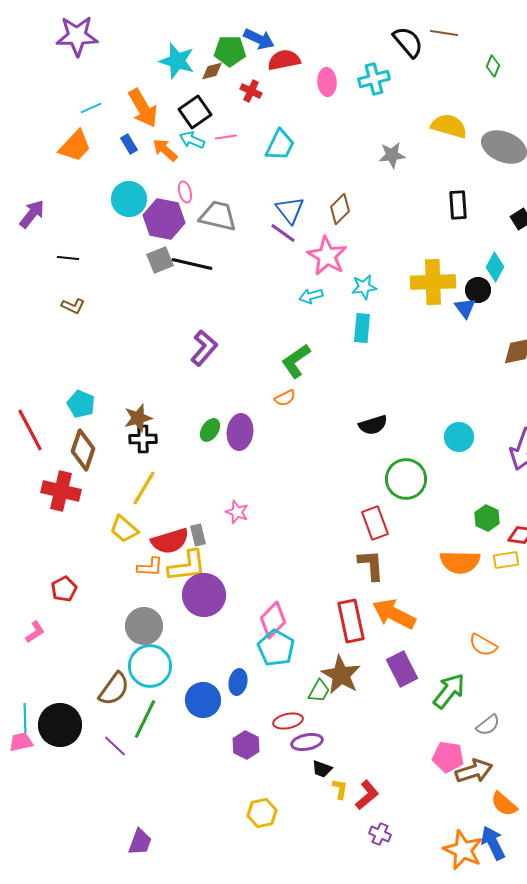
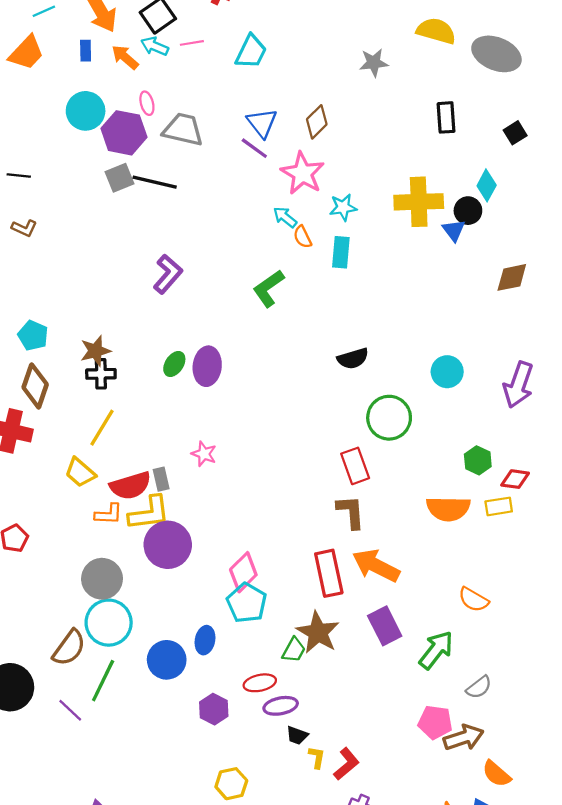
blue rectangle: (129, 144) -> (86, 51), turned 30
cyan arrow: (311, 296) -> (285, 217), turned 55
orange semicircle: (285, 398) -> (303, 237), moved, turned 90

